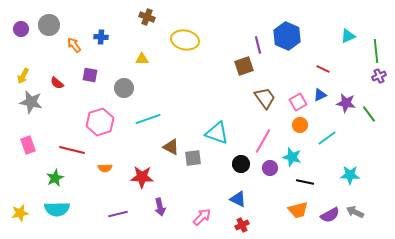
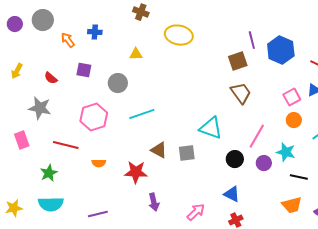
blue hexagon: (287, 36) -> (281, 50), moved
brown trapezoid: (265, 98) -> (241, 93), moved
gray star: (31, 102) -> (40, 108), moved
brown triangle: (171, 147) -> (159, 150), moved
purple line: (118, 214) -> (98, 214), moved

